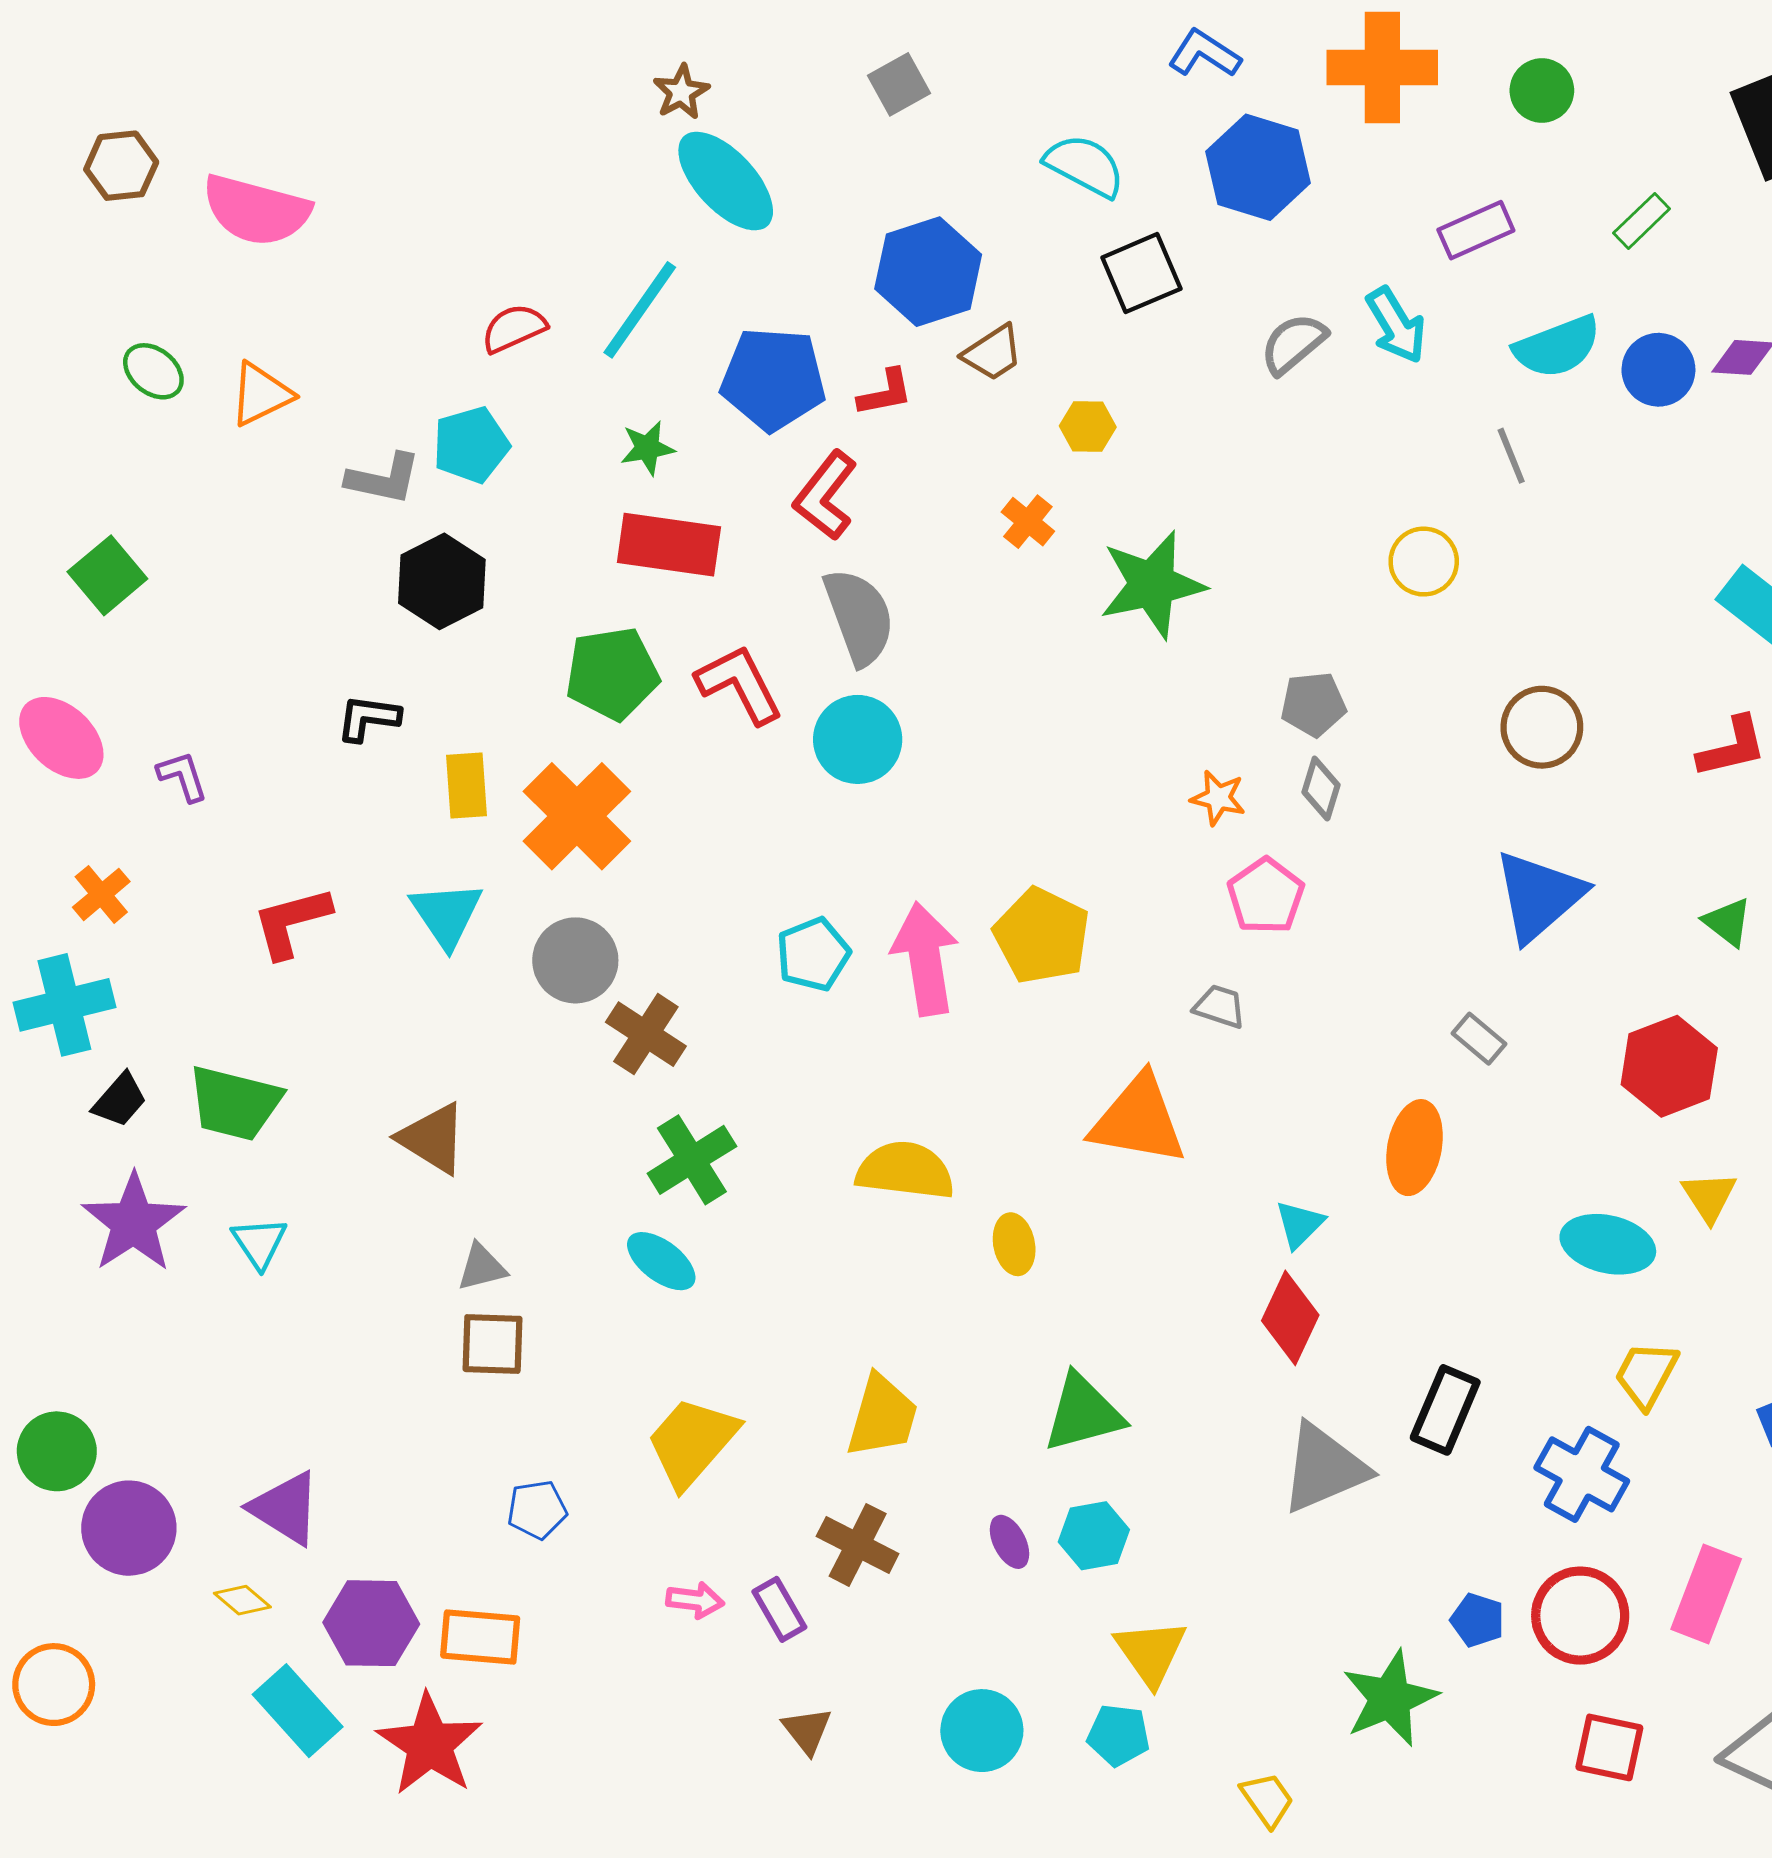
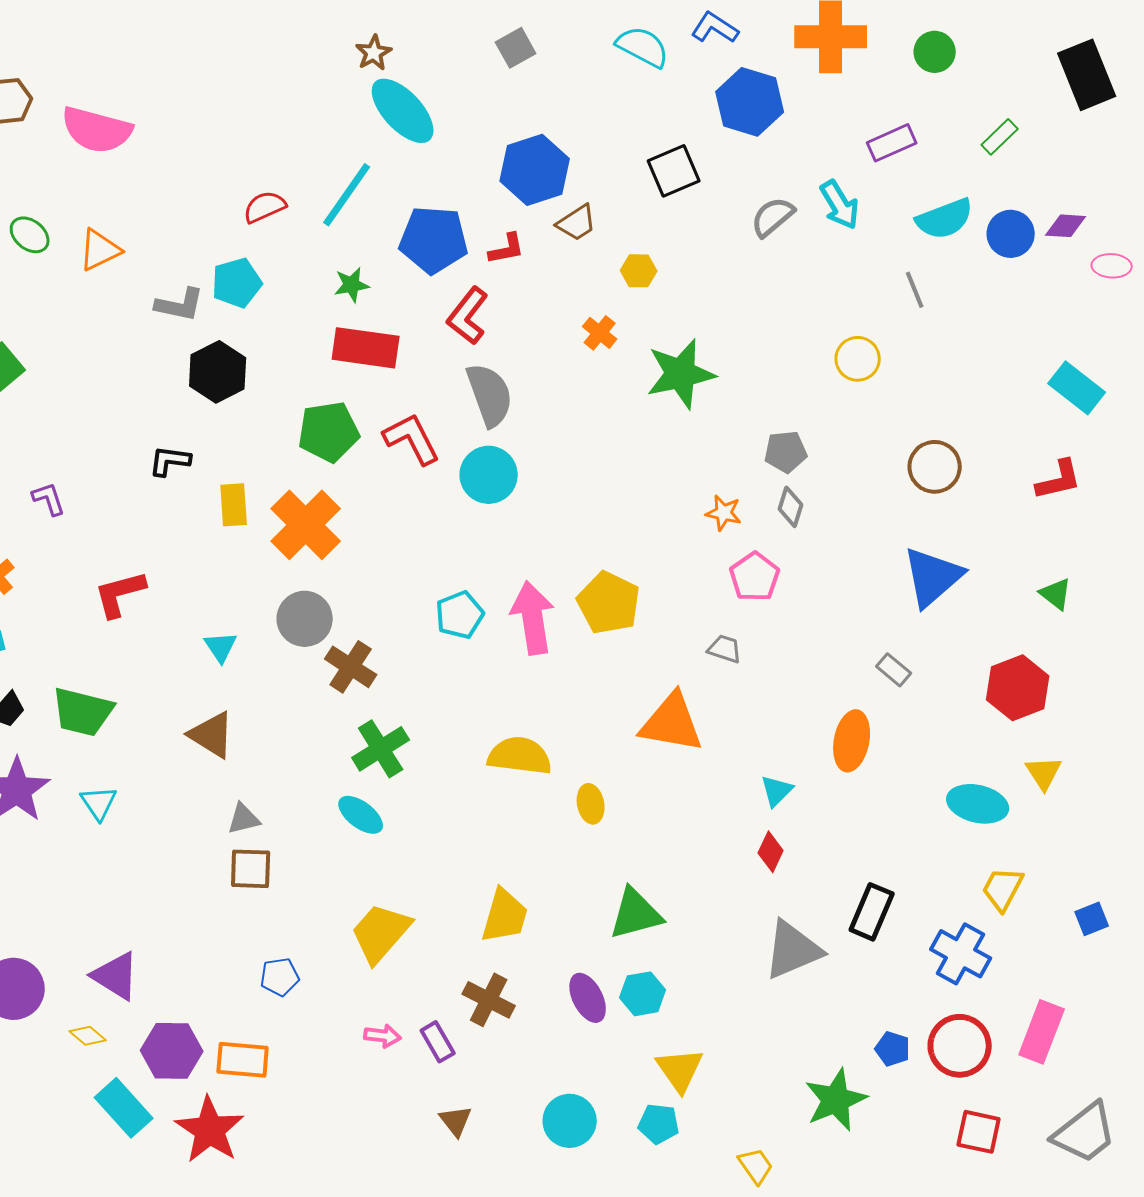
cyan semicircle: (1085, 166) -> (643, 47), moved
cyan triangle: (446, 914) -> (221, 647), moved, size x0.7
red diamond: (1290, 1318) -> (771, 852), size x0.7
purple ellipse: (1010, 1542) -> (588, 998), size x1.4

